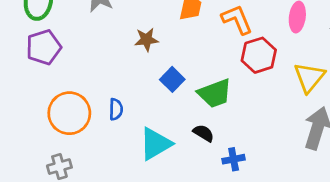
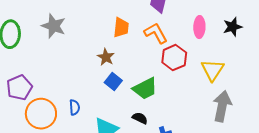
brown star: (146, 40) -> (106, 57), moved, turned -30
purple pentagon: (44, 47) -> (19, 88), moved

